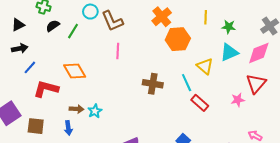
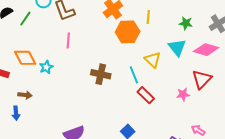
yellow line: (206, 17) -> (148, 17), moved
green star: (229, 27) -> (186, 23), moved
cyan triangle: (229, 52) -> (177, 47), turned -48
pink diamond: (259, 53) -> (206, 50), turned 35
cyan star: (95, 111) -> (46, 67), moved

